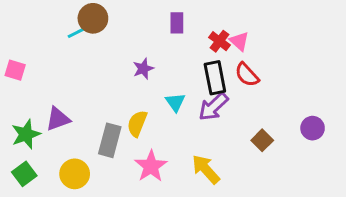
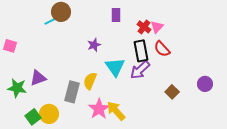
pink triangle: (239, 41) -> (157, 27), turned 32
cyan triangle: (175, 102) -> (115, 67), size x1.5
green star: (26, 134) -> (17, 88), turned 30
yellow arrow: (206, 169) -> (116, 111), moved
green square: (24, 174) -> (33, 117), moved

